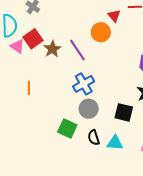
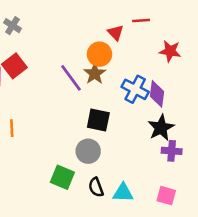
brown star: (52, 49) -> (95, 74), moved
blue cross: (84, 84) -> (135, 89), moved, turned -30
black square: (124, 112) -> (98, 120), moved

